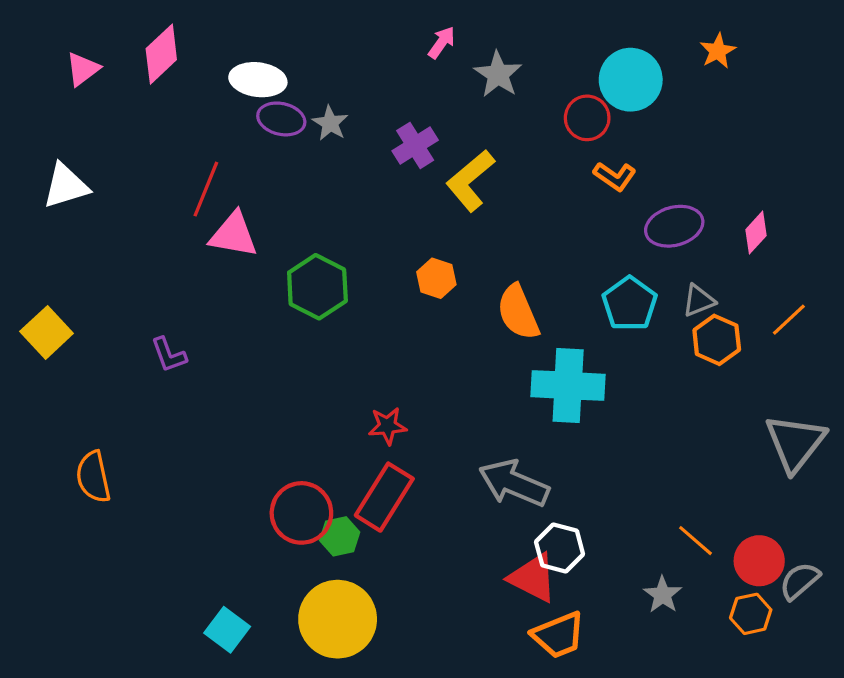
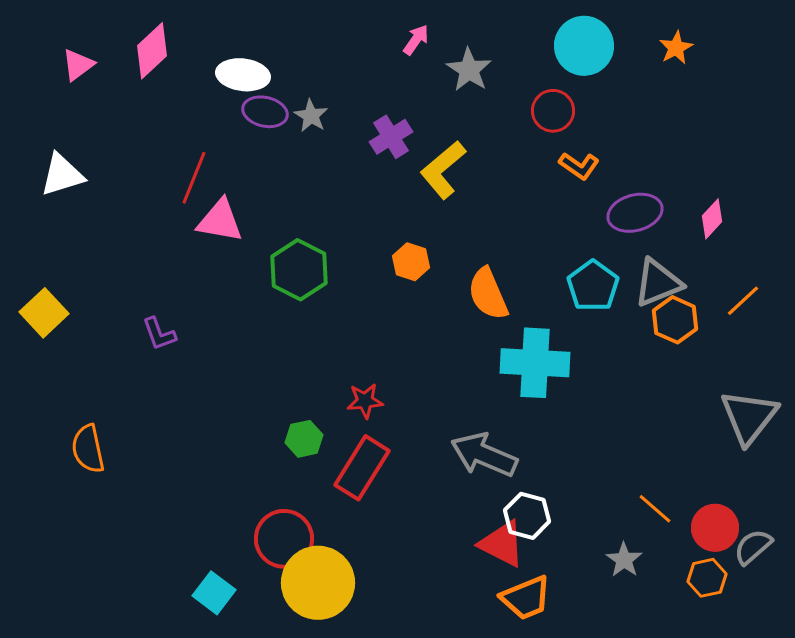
cyan circle: (631, 80) -> (584, 46), moved
gray triangle: (699, 301) -> (658, 283), size x1.6
red circle: (301, 513) -> (284, 539), moved
green hexagon: (340, 536) -> (304, 439), moved

